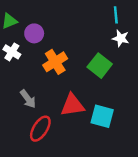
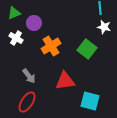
cyan square: (102, 116) -> (90, 101), moved
red ellipse: (40, 129) -> (27, 102), moved

